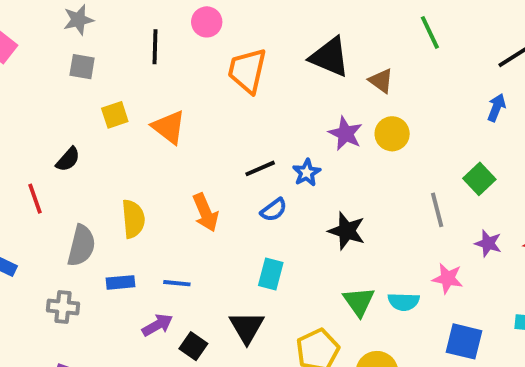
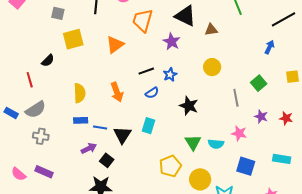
brown triangle: (381, 81) -> (211, 30), turned -48
yellow square: (115, 115) -> (73, 39), size x1.5
orange triangle: (169, 127) -> (115, 45), moved, turned 42
purple star: (345, 134) -> (172, 42), moved
yellow circle: (392, 134) -> (212, 67), moved
gray semicircle: (81, 246) -> (36, 110), moved, turned 40
blue rectangle: (121, 282) -> (81, 120), moved
black triangle: (247, 327) -> (122, 135), moved

